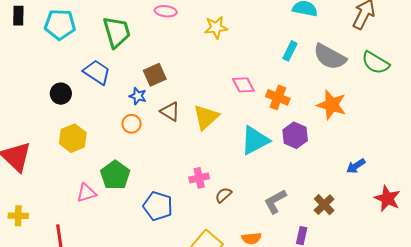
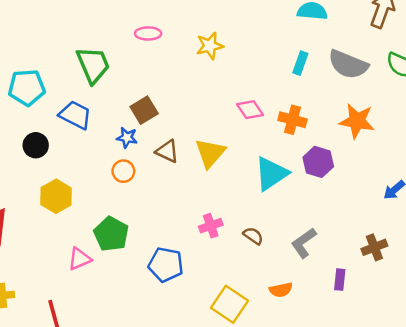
cyan pentagon: (60, 24) -> (27, 87), moved
brown semicircle: (223, 195) -> (253, 236), moved, turned 84
brown cross: (324, 205) -> (374, 247), moved, turned 30

